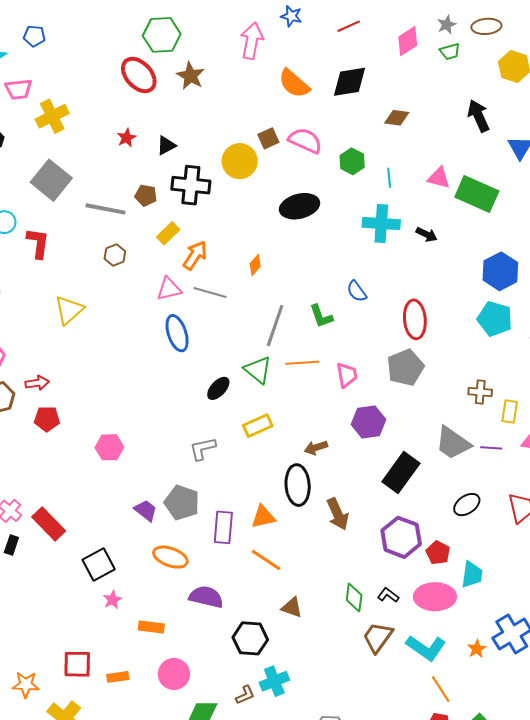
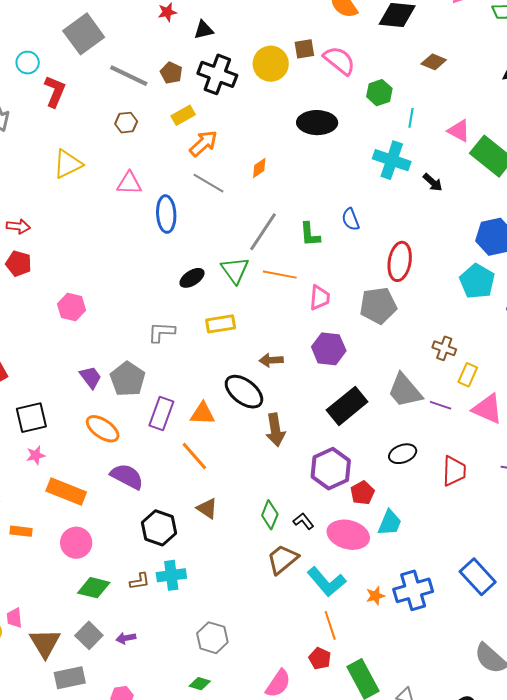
pink triangle: (169, 289) -> (129, 183), moved
black ellipse: (298, 485) -> (244, 392), turned -63
orange rectangle: (151, 627) -> (66, 491), size x1.5

